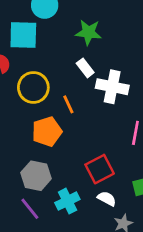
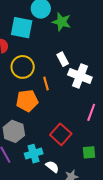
green star: (88, 32) -> (62, 22), moved
red square: (100, 169) -> (61, 134), turned -30
white semicircle: (107, 199) -> (52, 167), moved

